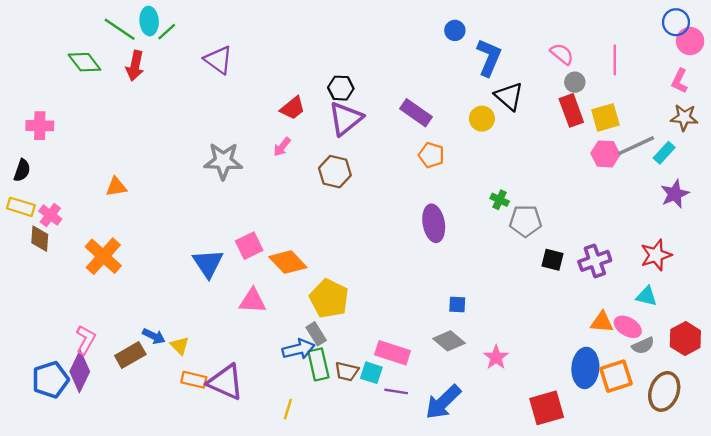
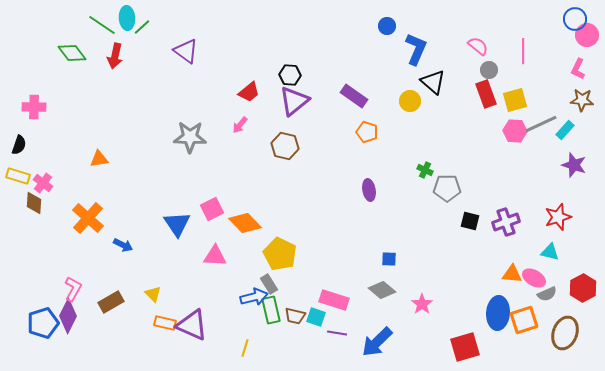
purple star: (675, 194) -> (574, 165), turned -30
purple ellipse: (434, 223) -> (369, 190), size x0.7
blue arrow: (154, 336) -> (123, 245), moved

